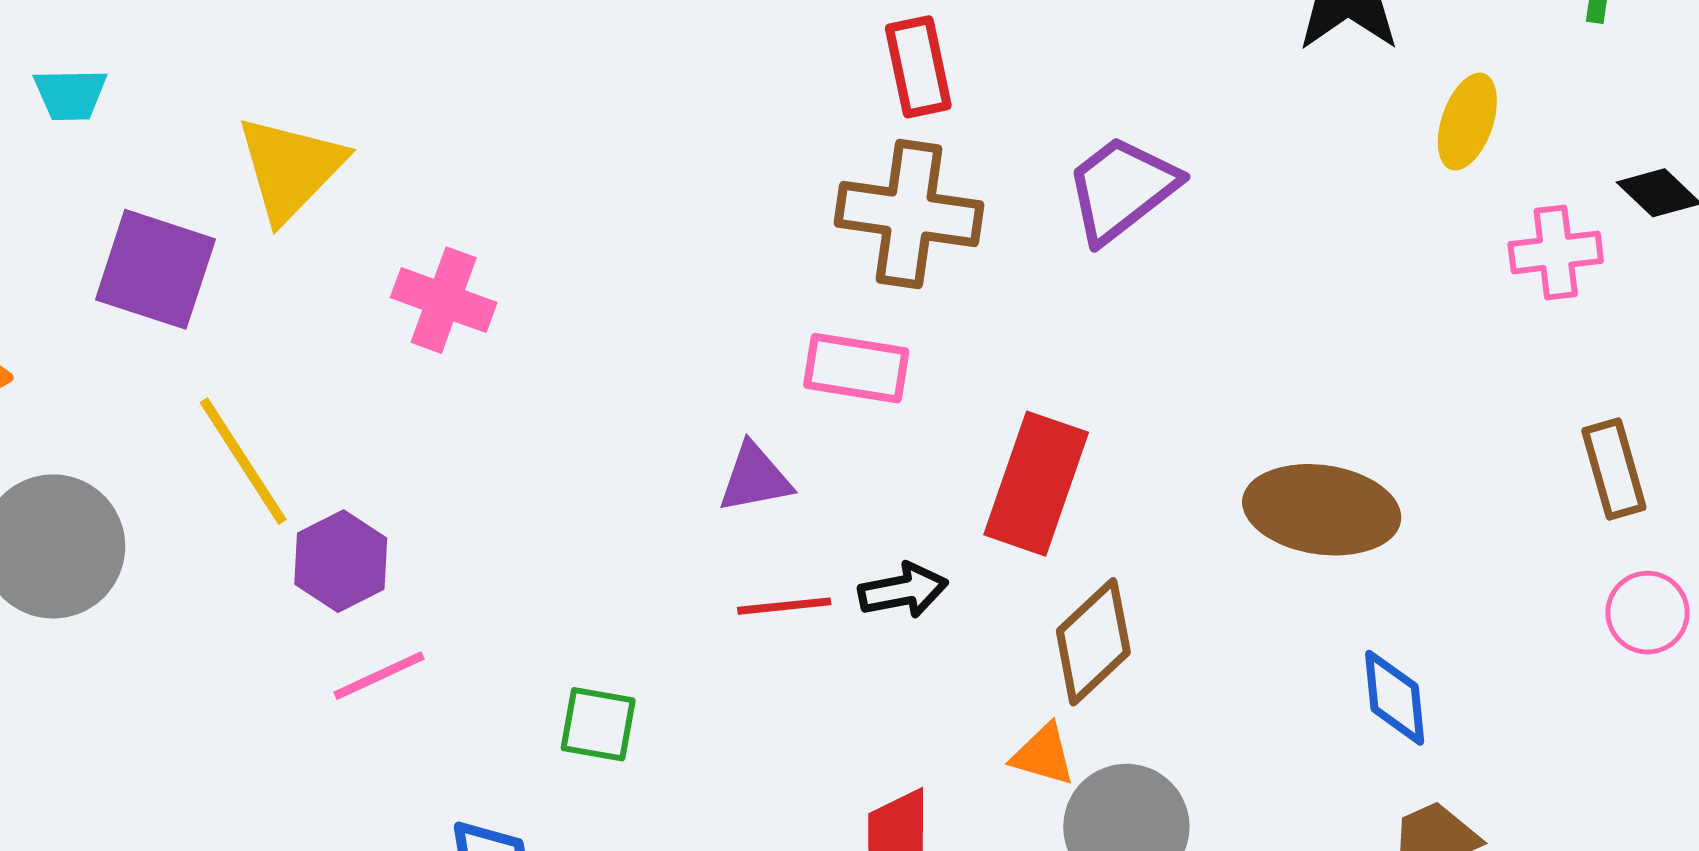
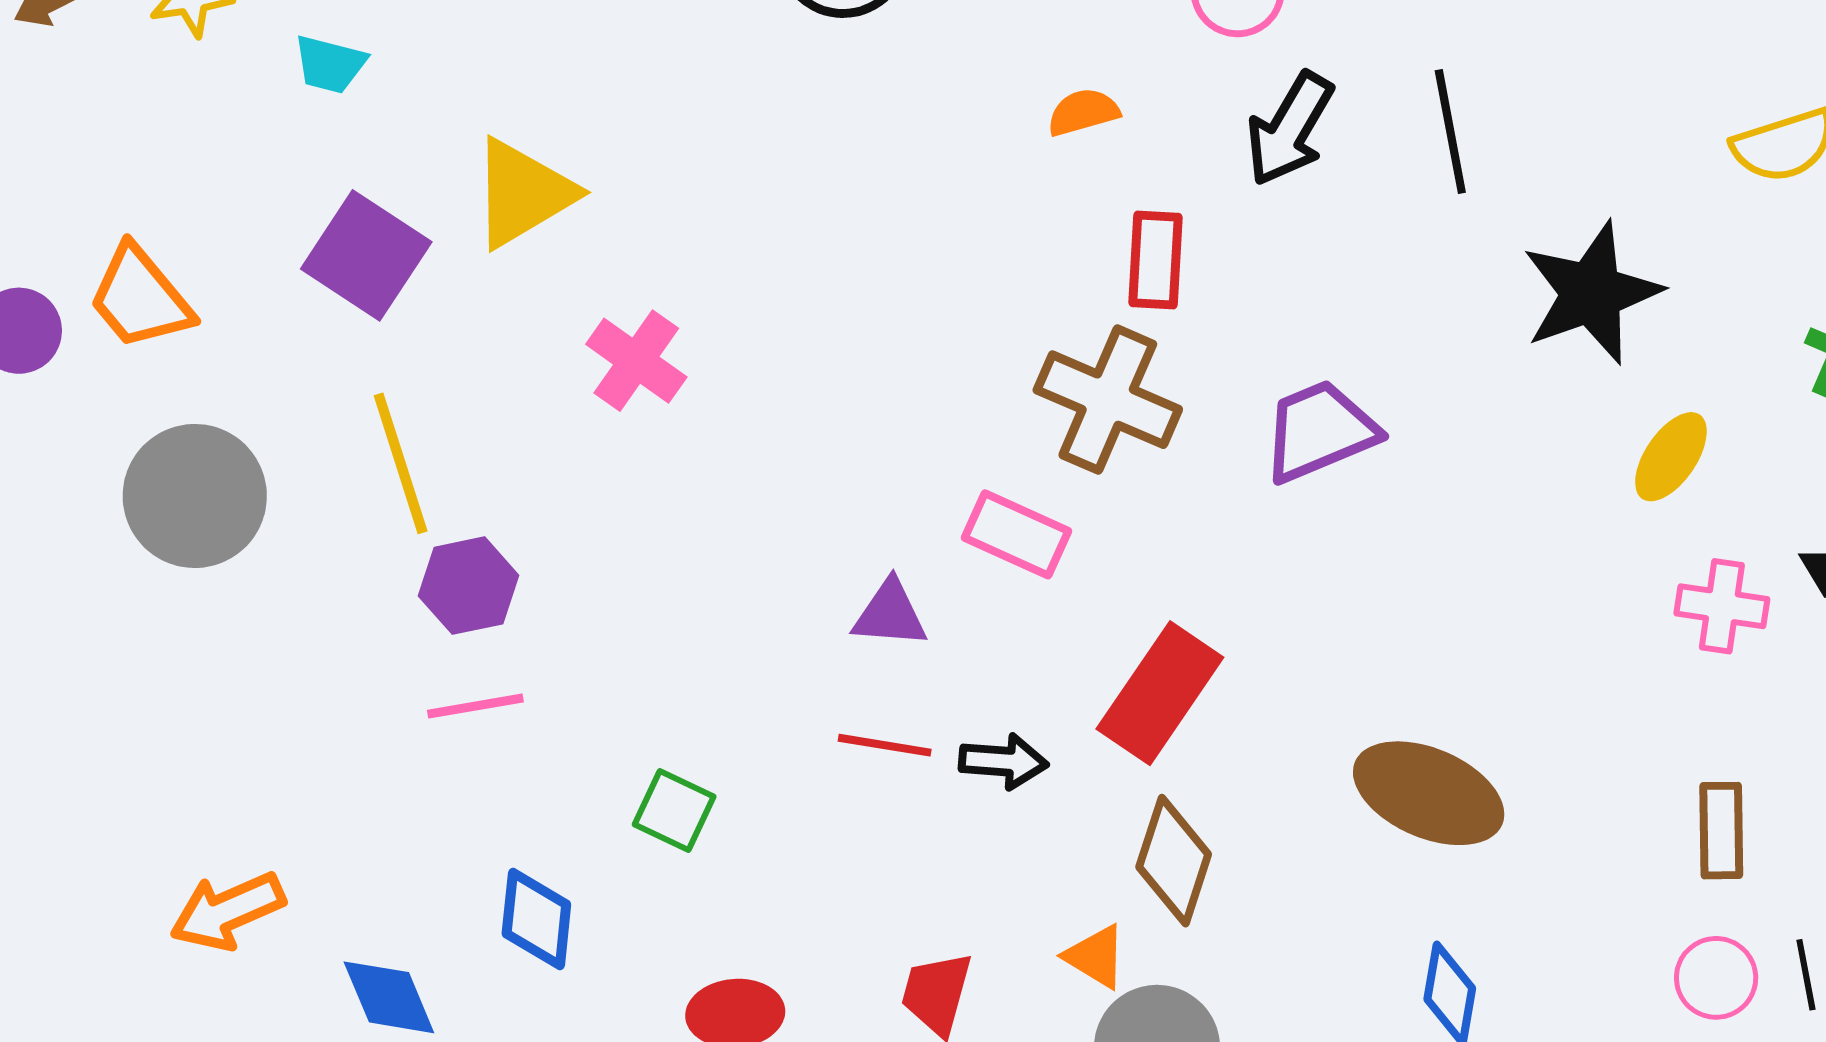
brown diamond: (1093, 642) -> (1174, 861), turned -44

